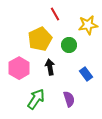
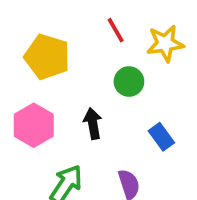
red line: (55, 14) -> (116, 30), moved
yellow pentagon: (40, 39) -> (47, 57), moved, turned -30

